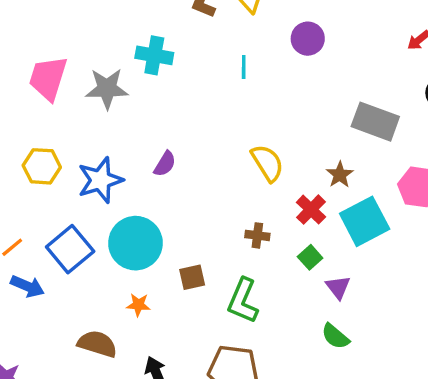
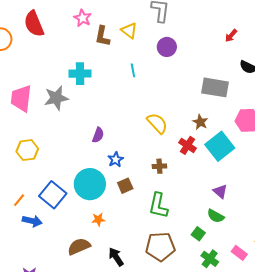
blue star: (100, 180) -> (116, 159), moved, size x0.6
green square: (310, 257) -> (198, 234), moved
brown square: (192, 277) -> (125, 186), moved
purple triangle: (338, 287) -> (220, 191), moved
brown semicircle: (97, 344) -> (79, 246), turned -30

